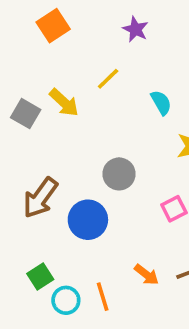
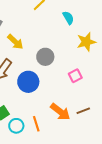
yellow arrow: (64, 103) -> (15, 42), moved
orange arrow: (146, 275) -> (60, 112), size x1.5

